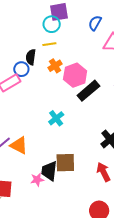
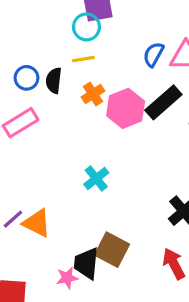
blue semicircle: (95, 23) -> (153, 54), moved
blue circle: (21, 69) -> (27, 78), moved
black rectangle: (88, 91) -> (163, 102), moved
brown square: (65, 163) -> (112, 250), turned 30

